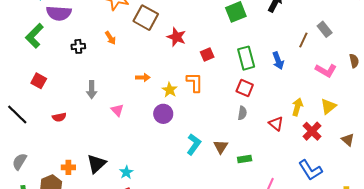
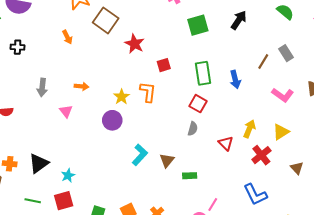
black cross: (78, 46) -> (18, 47), moved
orange arrow: (143, 77) -> (82, 86), moved

